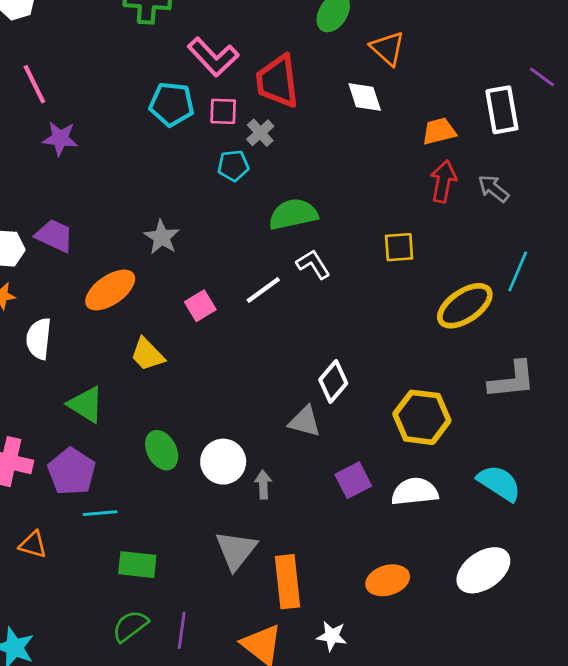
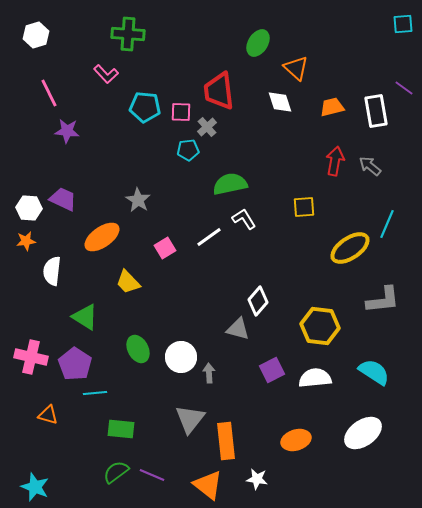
pink L-shape: (213, 57) -> (106, 74), moved, size x0.7
orange trapezoid: (439, 131) -> (332, 107), moved
purple line: (182, 630) -> (152, 475), turned -75

